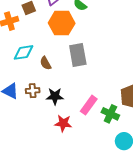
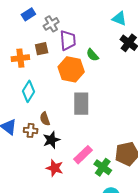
cyan diamond: (24, 52) -> (29, 91), turned -60
brown semicircle: (46, 63) -> (45, 119), moved
black star: (55, 96) -> (51, 140), turned -30

